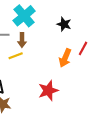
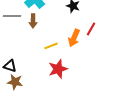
yellow line: (16, 56) -> (51, 46), moved

